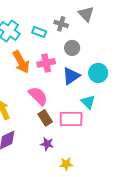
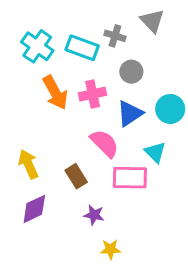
cyan rectangle: (39, 32) -> (82, 48), size x1.5
pink semicircle: (38, 96) -> (104, 143), moved
brown rectangle: (45, 118) -> (76, 176), moved
yellow star: (66, 164) -> (110, 249), moved

